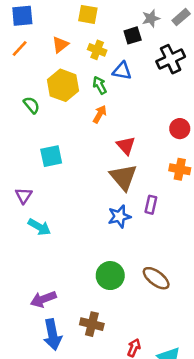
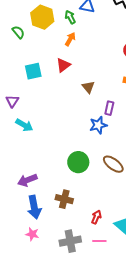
red triangle: (126, 146) -> (63, 65), moved, turned 35
brown triangle: (123, 177) -> (88, 87), size x0.6
blue star: (119, 217) -> (98, 125), moved

